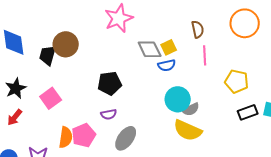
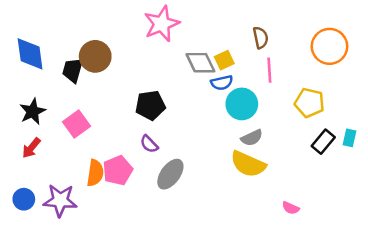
orange circle: (245, 23) -> (329, 46), moved
cyan circle: (178, 99) -> (242, 104), moved
black rectangle: (248, 112) -> (323, 142), turned -30
purple semicircle: (109, 114) -> (149, 144), turned 56

